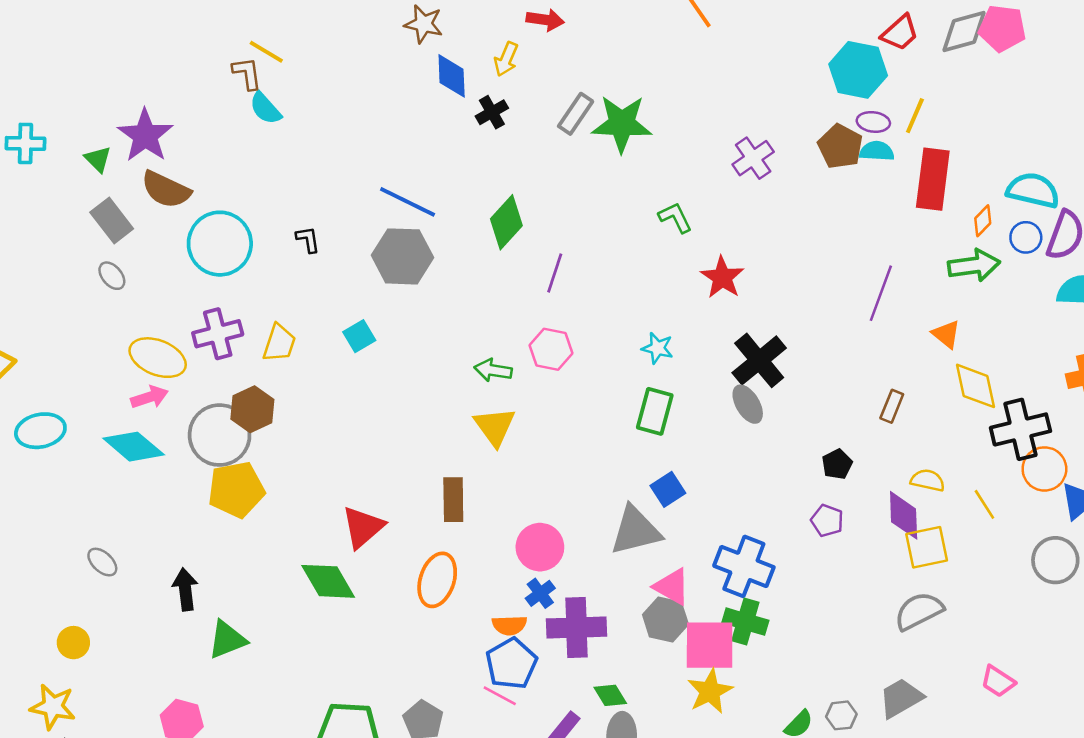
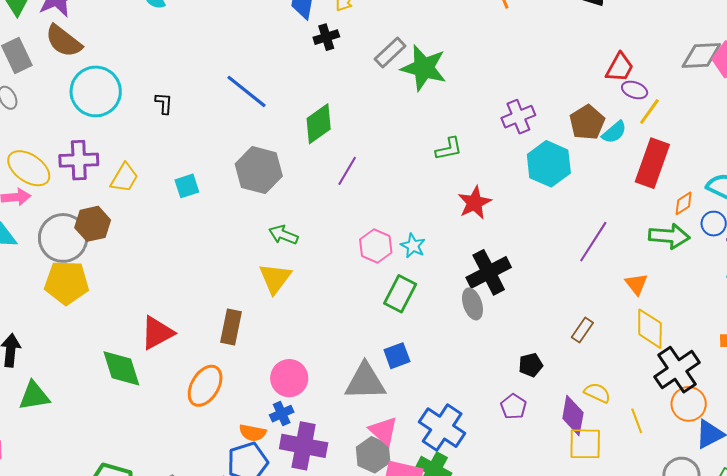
red trapezoid: (900, 33) -> (620, 67), moved, turned -32
cyan hexagon: (858, 70) -> (549, 164), moved
purple ellipse: (873, 122) -> (635, 90), moved
cyan semicircle: (877, 151) -> (614, 132), turned 124
green L-shape: (675, 218) -> (449, 149), turned 92
gray hexagon: (402, 256) -> (259, 170), moved
pink hexagon: (551, 349) -> (376, 246), moved
black cross: (1020, 429) -> (677, 370), turned -33

